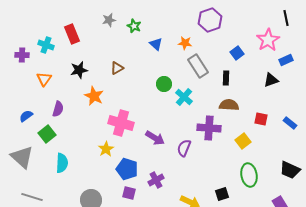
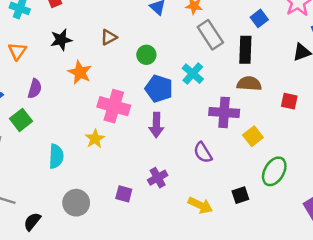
black rectangle: (226, 78) -> (245, 50), size x1.5
green circle: (164, 84) -> (146, 55), moved
purple arrow: (155, 138) -> (156, 125), turned 60
yellow square: (243, 141) -> (253, 136), moved
purple semicircle: (184, 148) -> (203, 153), moved, turned -54
cyan semicircle: (62, 163) -> (56, 156), moved
blue pentagon: (127, 169) -> (159, 89), moved
green ellipse: (249, 175) -> (274, 171), turned 40

